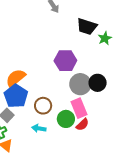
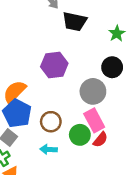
black trapezoid: (87, 27) -> (75, 22), moved
purple hexagon: (65, 61) -> (54, 65), moved
black circle: (98, 83) -> (112, 67), moved

